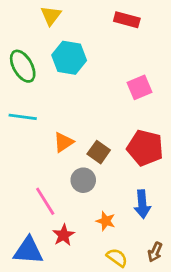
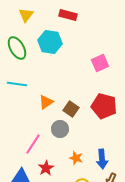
yellow triangle: (51, 16) -> (26, 15), moved
red rectangle: (127, 20) -> (68, 15), moved
pink line: (45, 201) -> (33, 144), turned 65
blue arrow: (142, 204) -> (102, 159), moved

